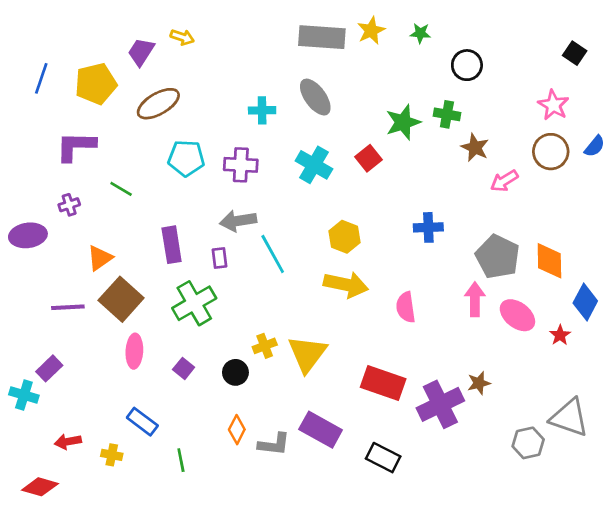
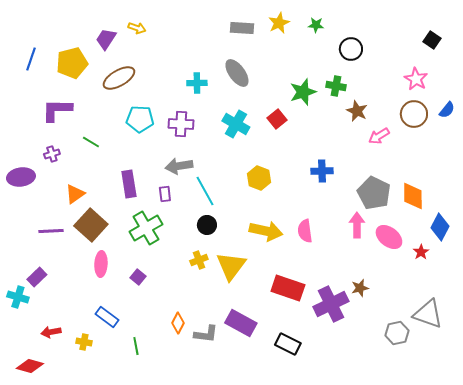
gray rectangle: (322, 37) -> (242, 28), size x0.7
yellow arrow: (346, 285) -> (266, 231), moved
black circle: (235, 372) -> (207, 225), moved

